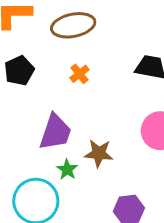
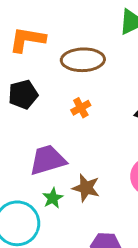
purple trapezoid: (55, 132) -> (48, 160), turned -135

